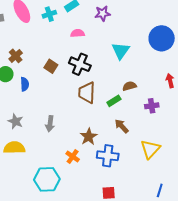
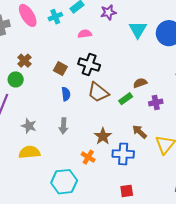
cyan triangle: (121, 51) -> (138, 30), moved
blue semicircle: (25, 84) -> (66, 94), moved
brown trapezoid: (87, 93) -> (98, 92), turned -50
purple cross: (152, 106) -> (156, 103), moved
brown arrow: (122, 126) -> (140, 132), moved

